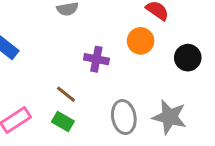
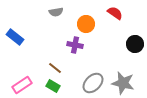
orange circle: (141, 41) -> (86, 24), moved
gray ellipse: (124, 117) -> (93, 83), turned 55

